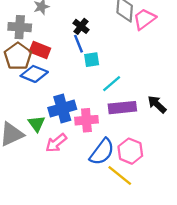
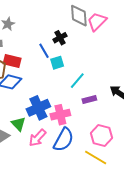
black cross: (81, 26) -> (60, 38), moved, turned 32
purple rectangle: (122, 108) -> (89, 100), size x0.6
blue semicircle: (102, 152) -> (64, 140), moved

